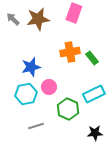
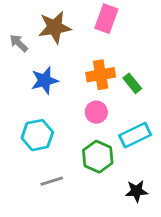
gray arrow: (13, 19) -> (19, 43), moved
blue star: (31, 67) -> (45, 80), moved
pink circle: (49, 87) -> (96, 112), moved

